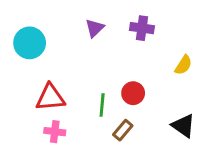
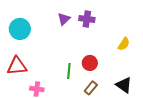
purple cross: (142, 28) -> (87, 19), moved
red triangle: (50, 98) -> (17, 66), moved
brown rectangle: (123, 130) -> (91, 88), moved

